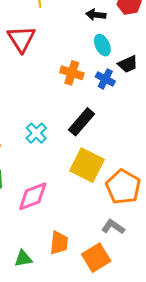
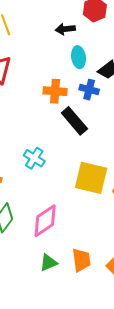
cyan ellipse: (102, 45) -> (79, 57), turned 30
black rectangle: (82, 122) -> (74, 121), moved, turned -68
green triangle: (23, 259) -> (48, 263), moved

